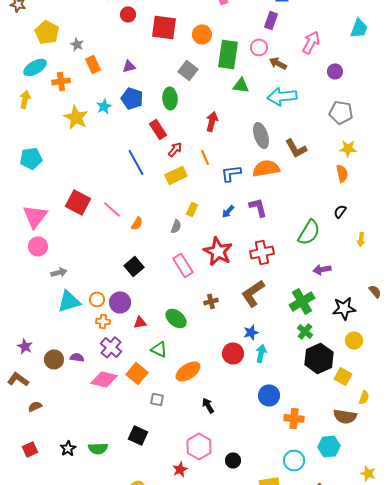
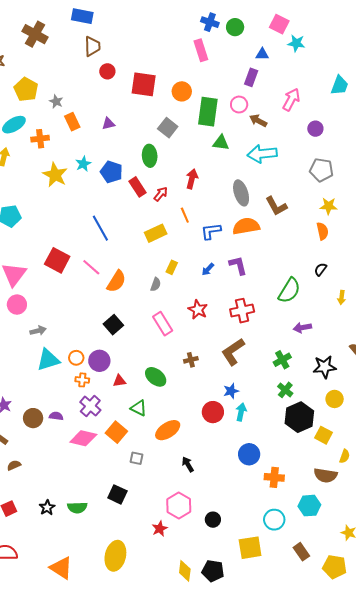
blue pentagon: (132, 98) -> (111, 172), moved
red arrow: (175, 149) -> (161, 194), moved
blue line: (136, 162) -> (100, 228), moved
orange semicircle: (137, 223) -> (116, 281), size x1.6
red star: (218, 251) -> (198, 310), size x0.7
green cross: (302, 301) -> (282, 360), size x0.7

